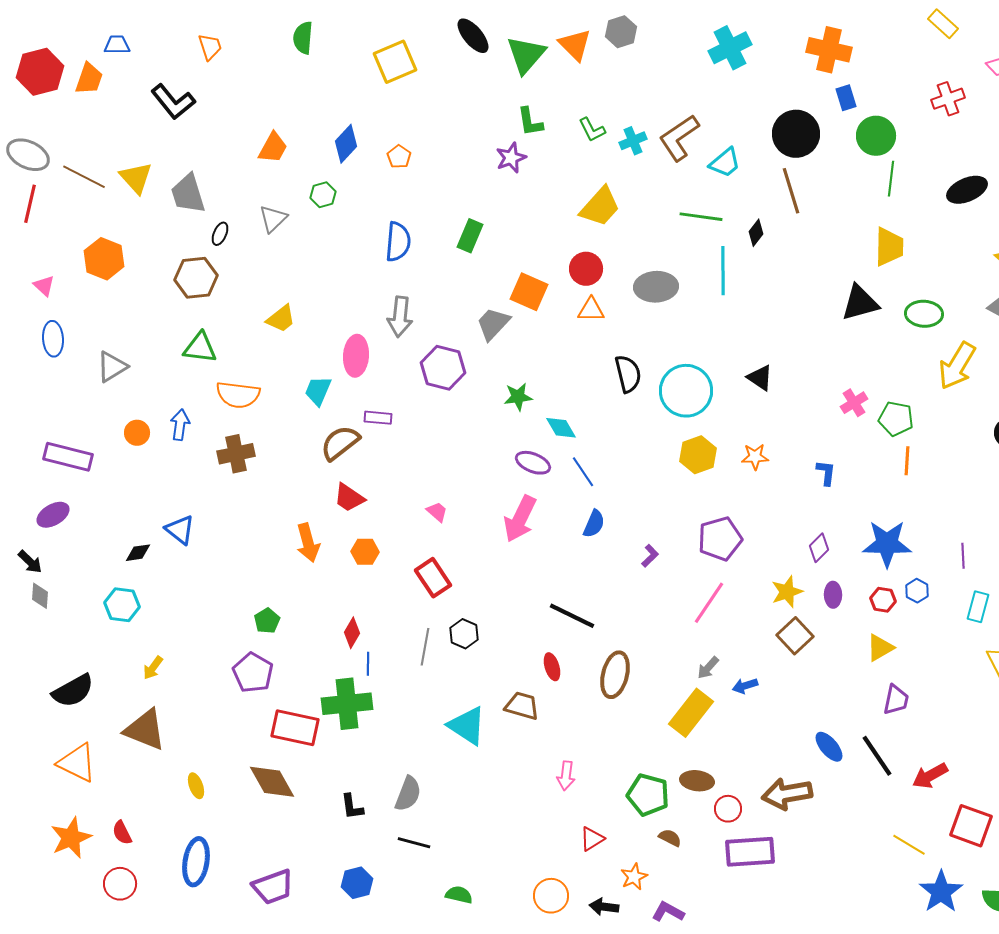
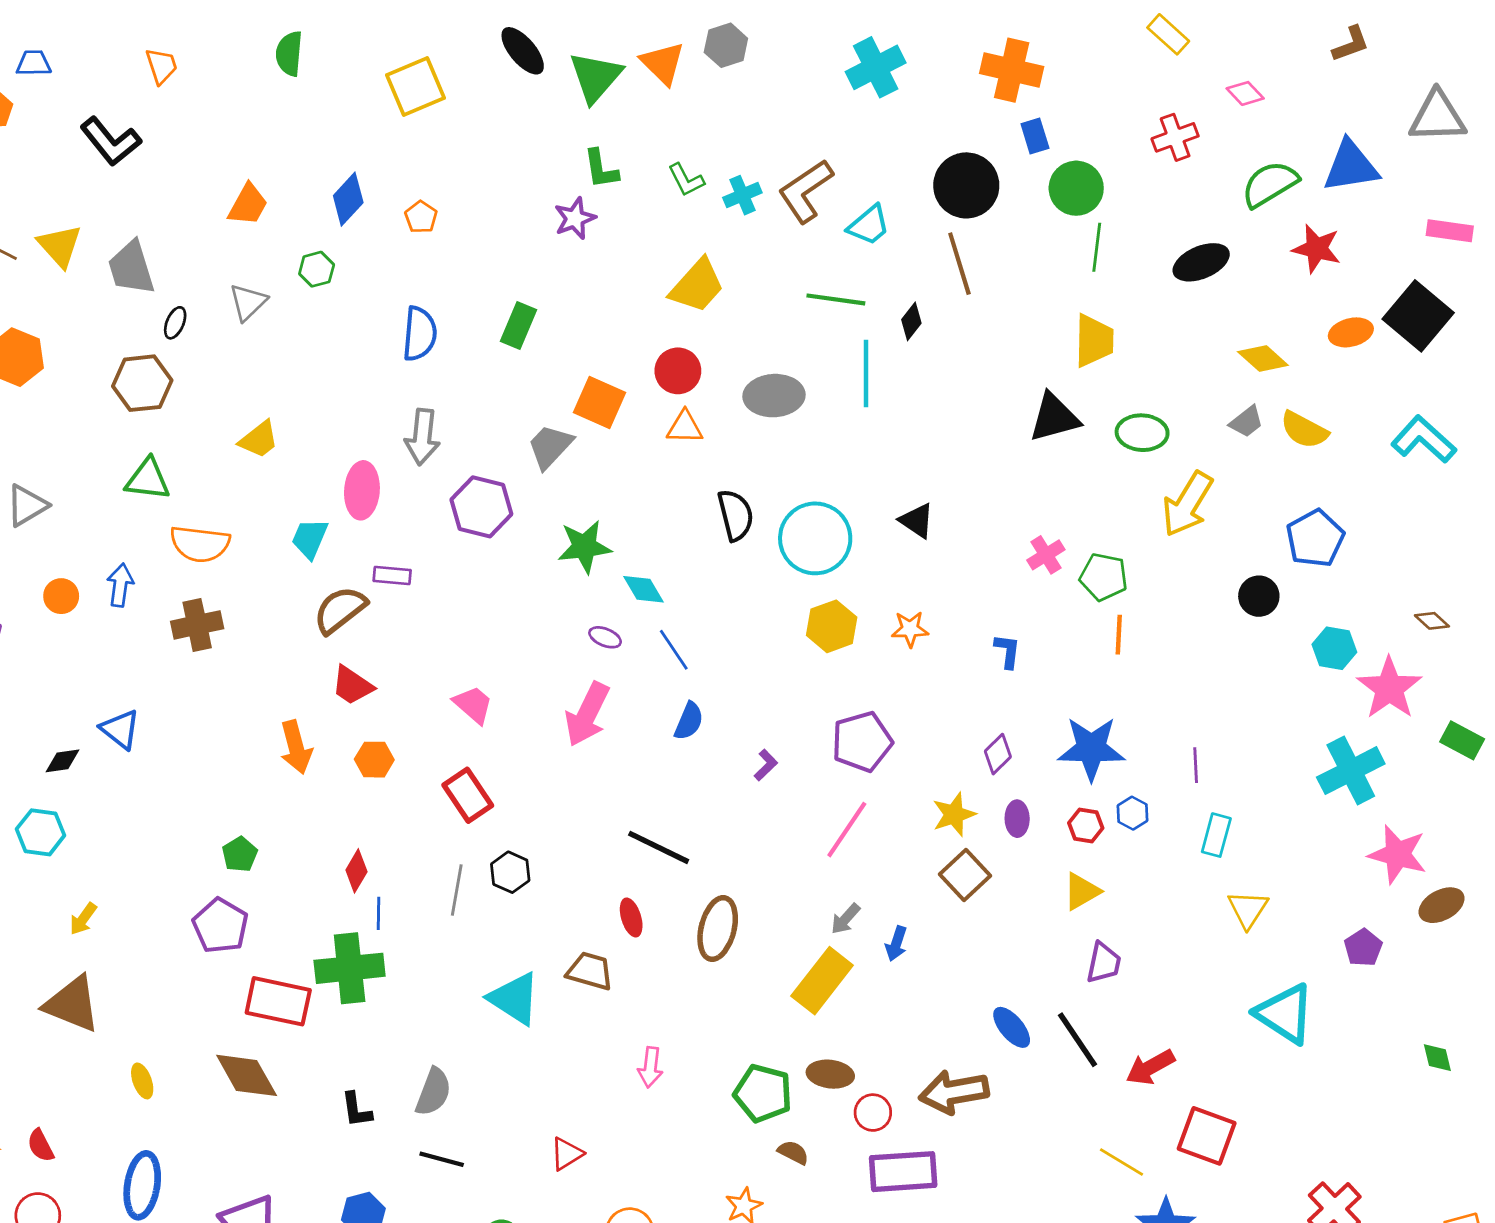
green star: (518, 397) -> (584, 547), size x1.4
purple ellipse: (533, 463) -> (605, 637), size x0.7
pink trapezoid: (437, 512) -> (473, 705), size x1.4
blue arrow: (745, 686) -> (896, 944), turned -55
red triangle: (592, 839) -> (567, 1154), moved

